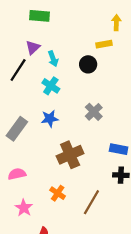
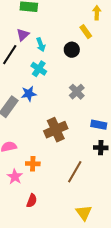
yellow rectangle: (104, 44) -> (86, 32), turned 64
blue star: (50, 119) -> (29, 94), moved
orange cross: (58, 193) -> (33, 164), moved, turned -32

